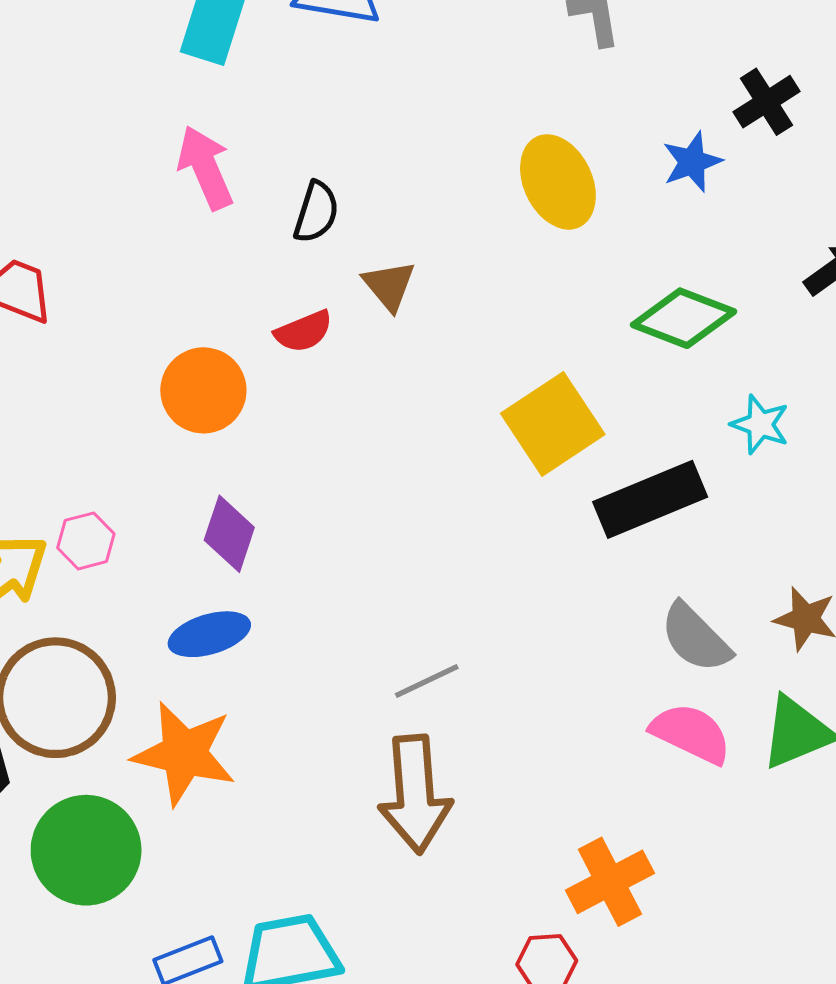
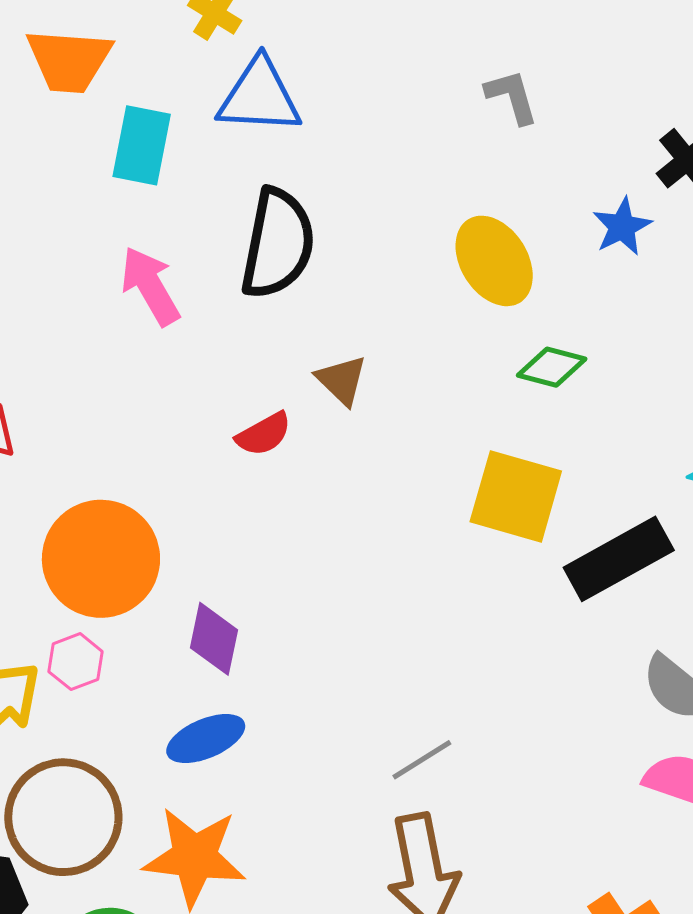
black semicircle: (316, 212) -> (278, 244), moved, size x1.8
green diamond: (684, 318) -> (552, 367), moved, size x0.7
orange circle: (203, 390) -> (101, 559), moved, size x1.4
yellow square: (553, 424) -> (516, 496), turned -34

